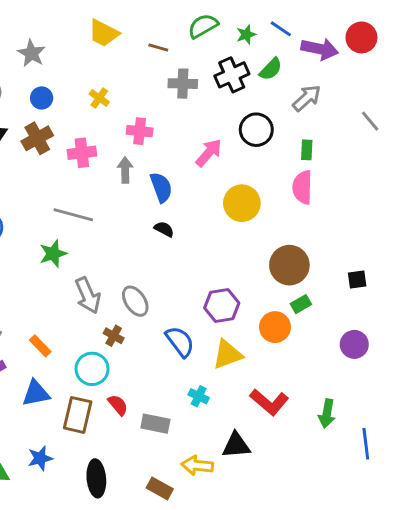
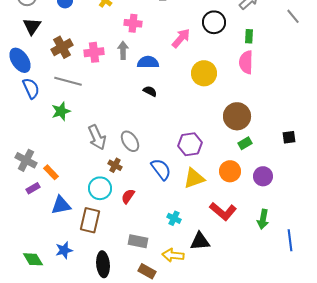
brown cross: (37, 138) -> (62, 47), moved
pink cross: (82, 153) -> (94, 52), moved
blue semicircle: (161, 187) -> (148, 62), turned -70
gray line: (73, 215) -> (68, 81), moved
green star: (53, 254) -> (61, 111), moved
black square: (357, 280) -> (289, 137), moved
orange circle: (275, 327) -> (230, 171), moved
purple circle: (354, 344) -> (263, 176), moved
orange rectangle: (40, 346) -> (51, 172), moved
cyan cross: (199, 396) -> (174, 218), moved
red semicircle: (118, 405) -> (128, 196), moved, turned -105
gray rectangle: (155, 424) -> (138, 241), moved

